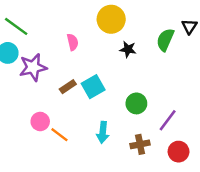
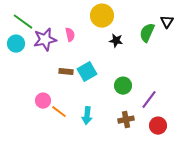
purple star: (33, 67) -> (45, 40), moved
brown rectangle: (68, 87) -> (66, 72), turned 40
cyan arrow: (103, 132) -> (87, 116), moved

